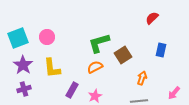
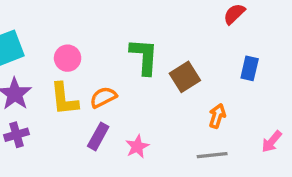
pink circle: (47, 37) -> (68, 58), moved
green L-shape: (99, 43) -> (144, 56), turned 110
orange semicircle: (95, 67) -> (103, 97), moved

